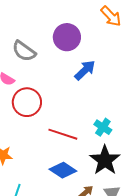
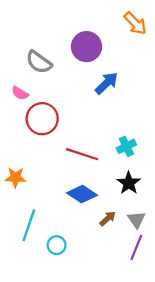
cyan cross: (103, 127) -> (126, 146), turned 30
black star: (105, 160) -> (129, 183), size x0.7

